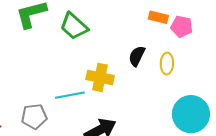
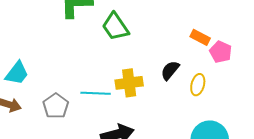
yellow cross: (100, 77) -> (129, 83), turned -32
gray pentagon: (34, 116) -> (56, 106), turned 30

